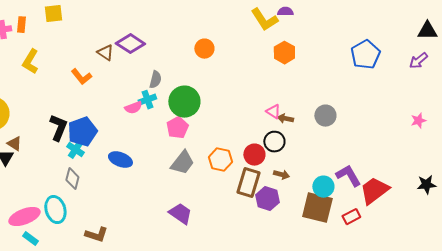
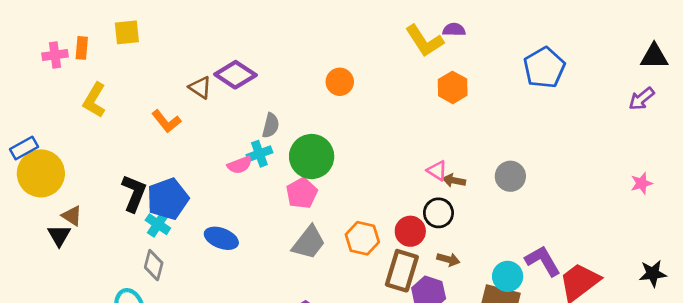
blue pentagon: (365, 55) -> (544, 68), moved

